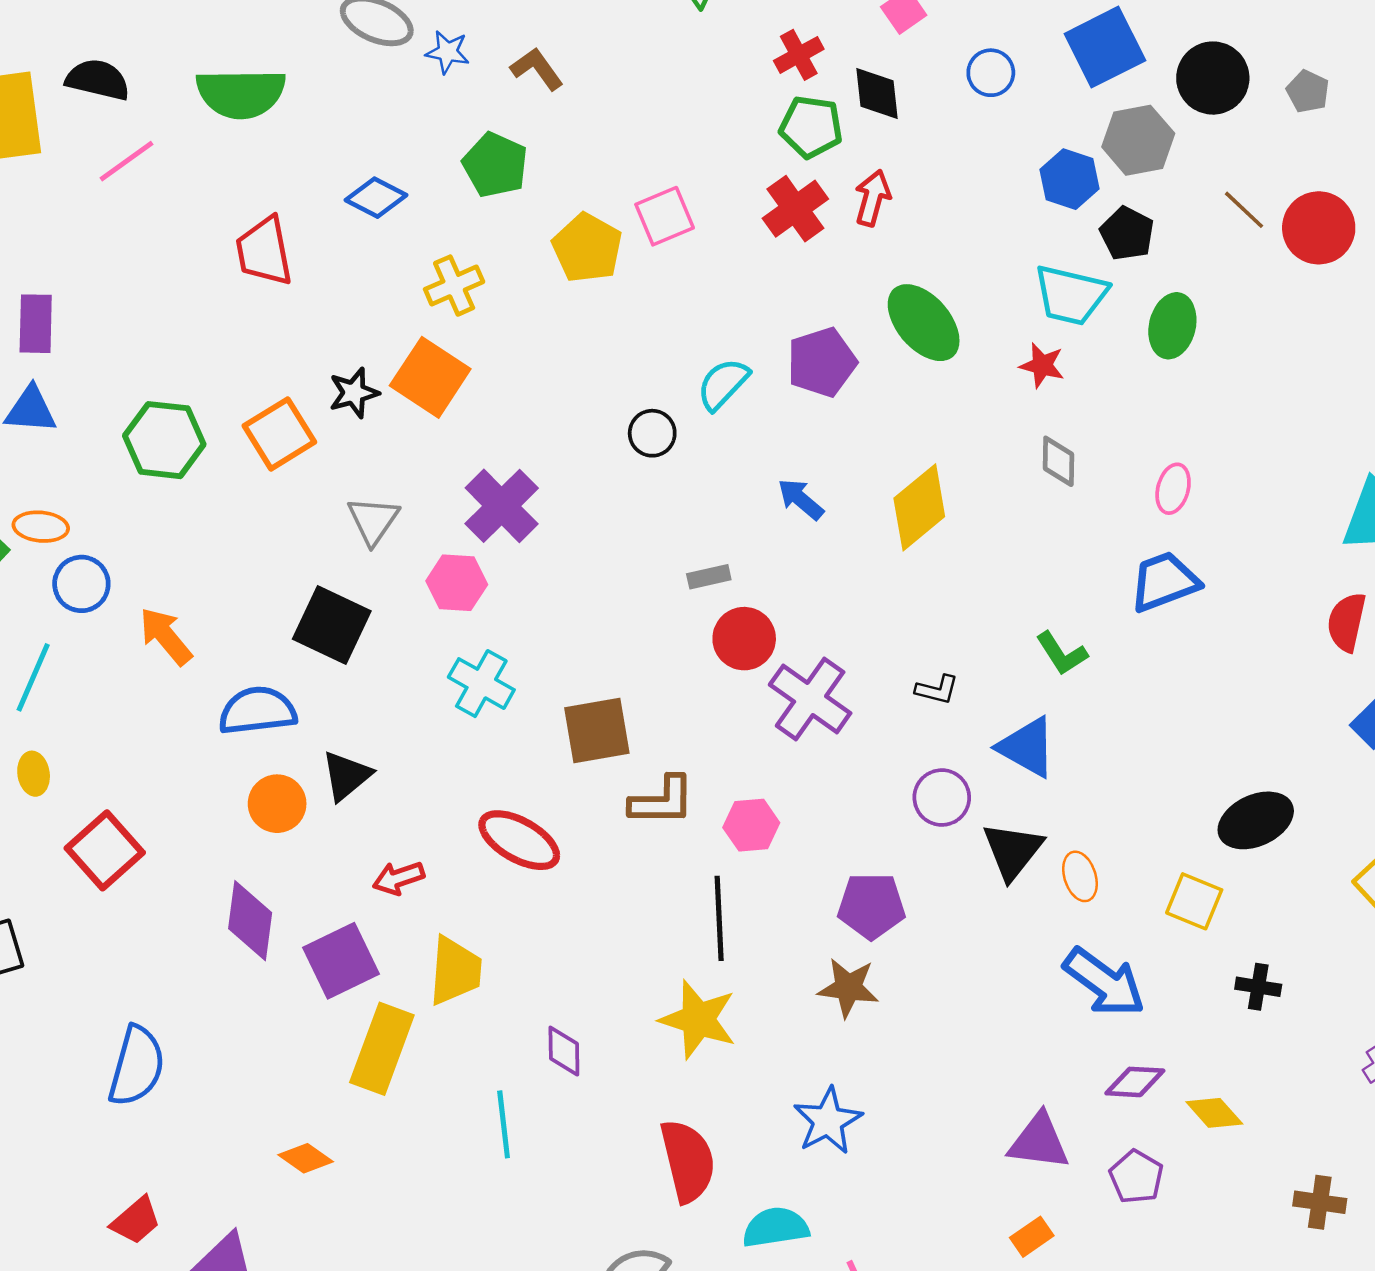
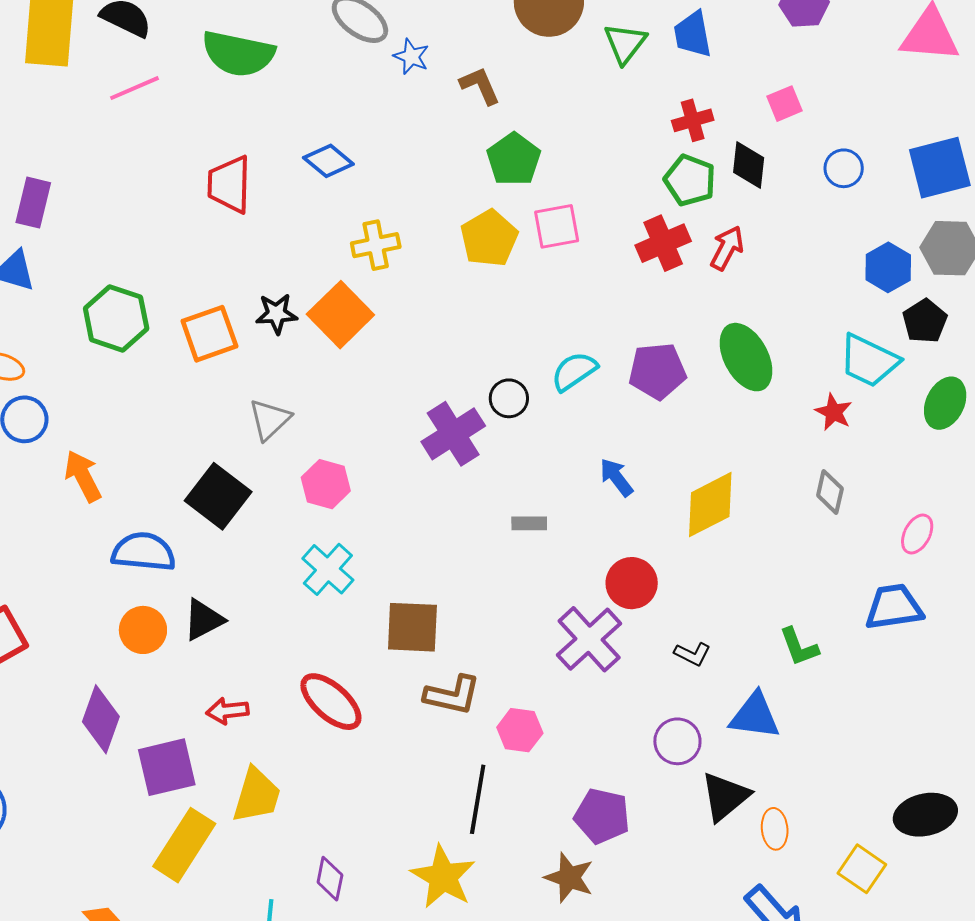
green pentagon: (495, 165) -> (514, 159), moved
purple cross: (502, 506) -> (453, 434), moved
red circle: (744, 639) -> (632, 583), moved
blue triangle: (1027, 747) -> (755, 716), turned -34

